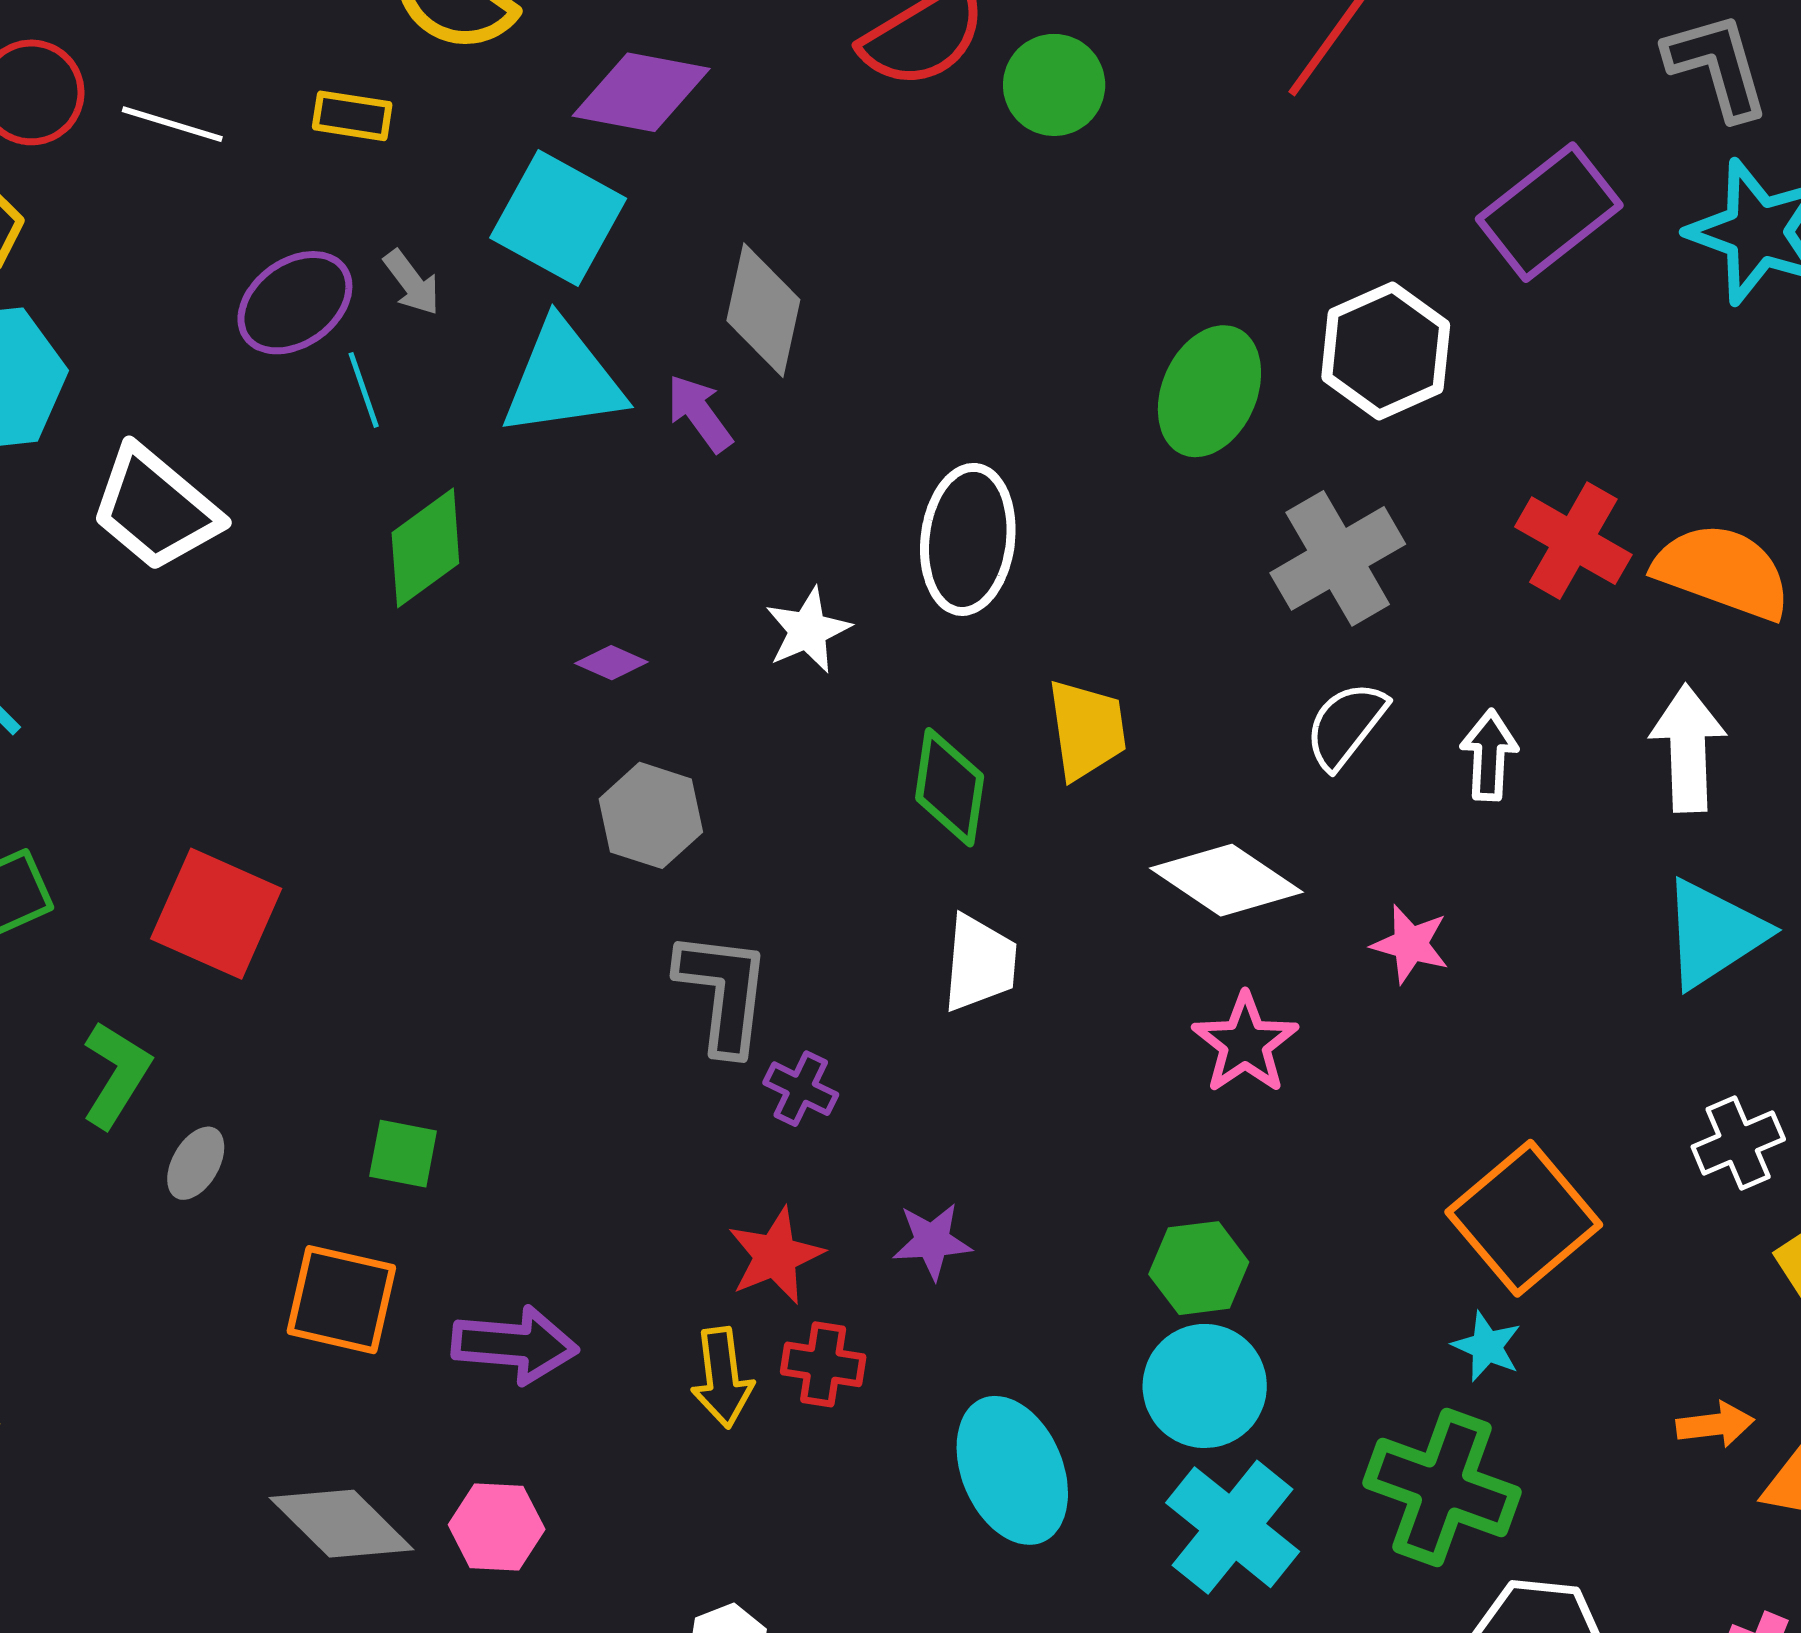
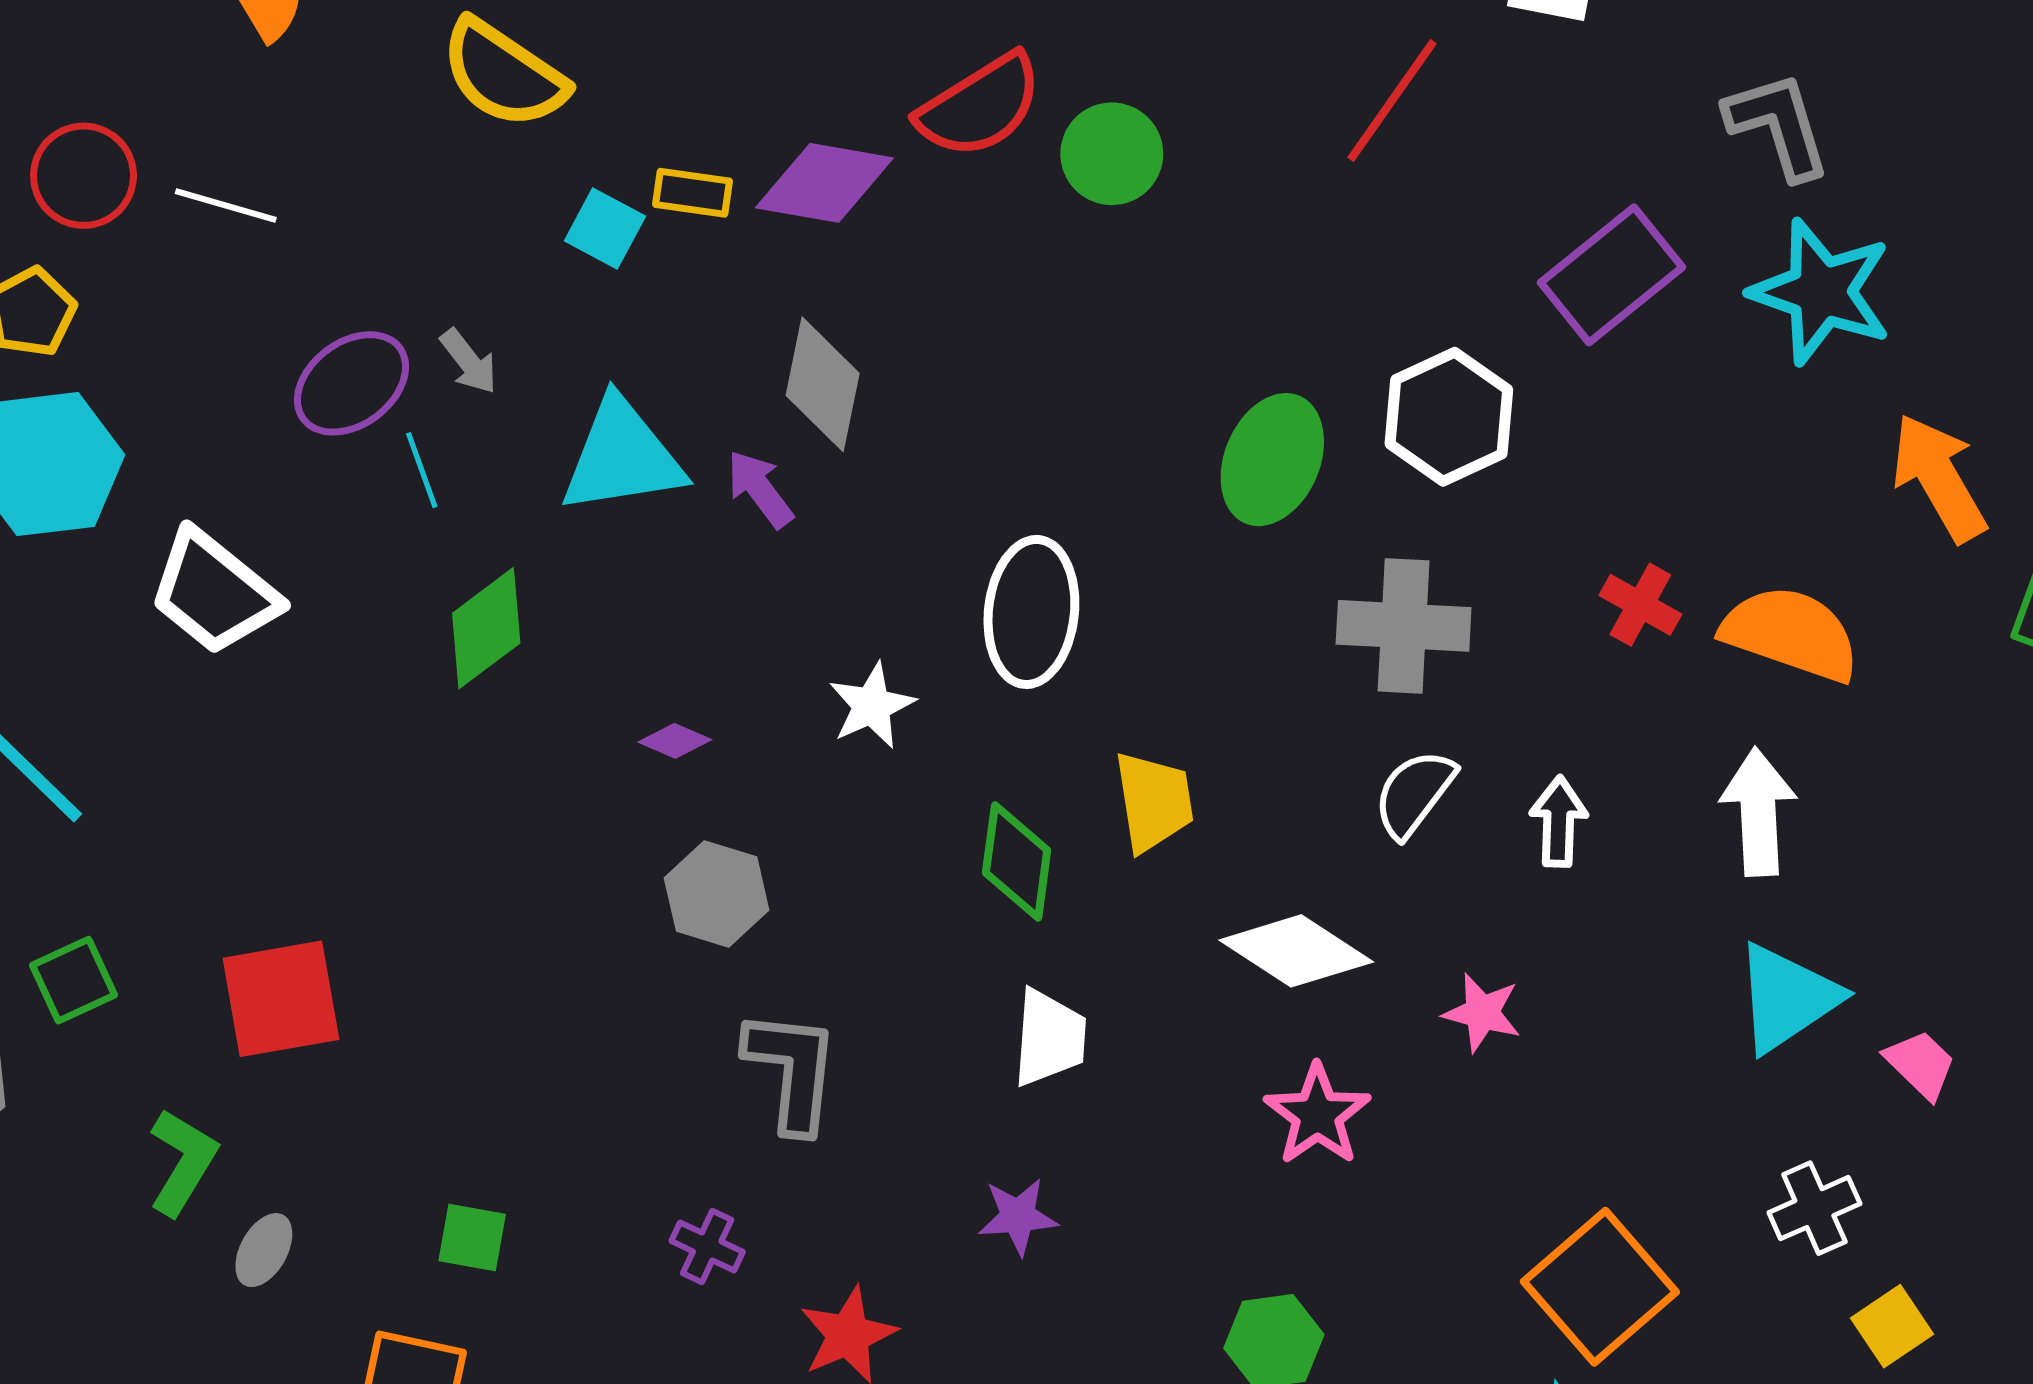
purple diamond: (641, 92) -> (824, 183), moved
yellow rectangle: (352, 116) -> (692, 193), moved
cyan square: (558, 218) -> (605, 228), moved, size x0.6
red cross: (1573, 541) -> (1640, 605), size x0.7
gray cross: (1338, 558) -> (1404, 626), turned 34
red square: (216, 914) -> (281, 999), turned -33
purple cross: (801, 1089) -> (707, 1246), moved
purple star: (932, 1241) -> (1018, 1216), moved

